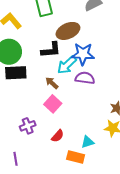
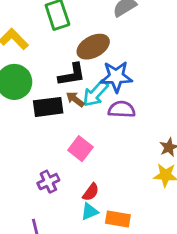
black rectangle: (16, 73) -> (48, 107), moved
brown arrow: (52, 83) -> (75, 99), moved
cyan triangle: (88, 142) -> (90, 212), moved

